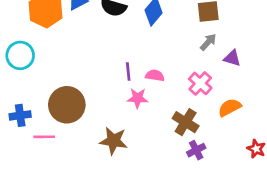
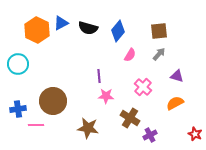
purple triangle: (232, 58) -> (177, 76), moved
pink semicircle: (155, 75) -> (130, 55), moved, turned 112
pink cross: (200, 83) -> (143, 87), moved
brown cross: (186, 122) -> (130, 118), moved

